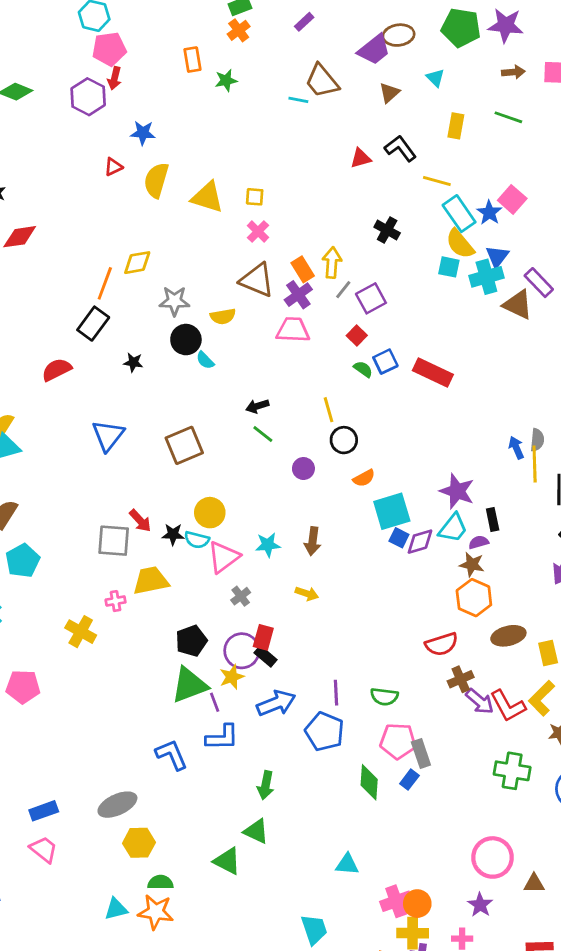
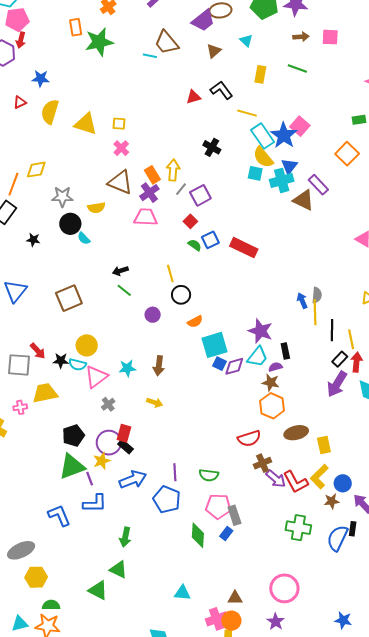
green star: (226, 80) -> (99, 42), size x1.8
blue star: (489, 213) -> (284, 135), size x1.5
brown triangle: (534, 884) -> (235, 598), moved

